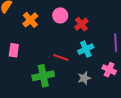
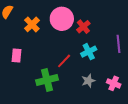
pink circle: (60, 15) -> (62, 19), size x1.5
red line: (61, 57) -> (64, 61), turned -63
pink cross: (109, 70) -> (114, 83), moved

